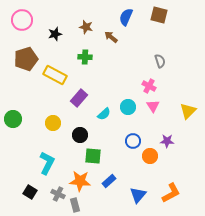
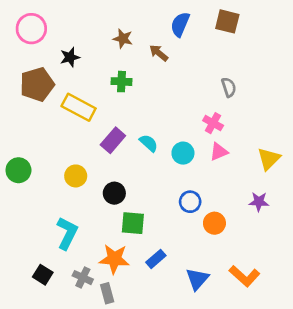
black star: (55, 34) -> (70, 57), moved
pink triangle: (153, 106) -> (219, 152), turned 40
cyan semicircle: (104, 114) -> (149, 143), moved, turned -96
purple star: (167, 141) -> (259, 202), moved
orange L-shape: (171, 193) -> (244, 276), turned 70

